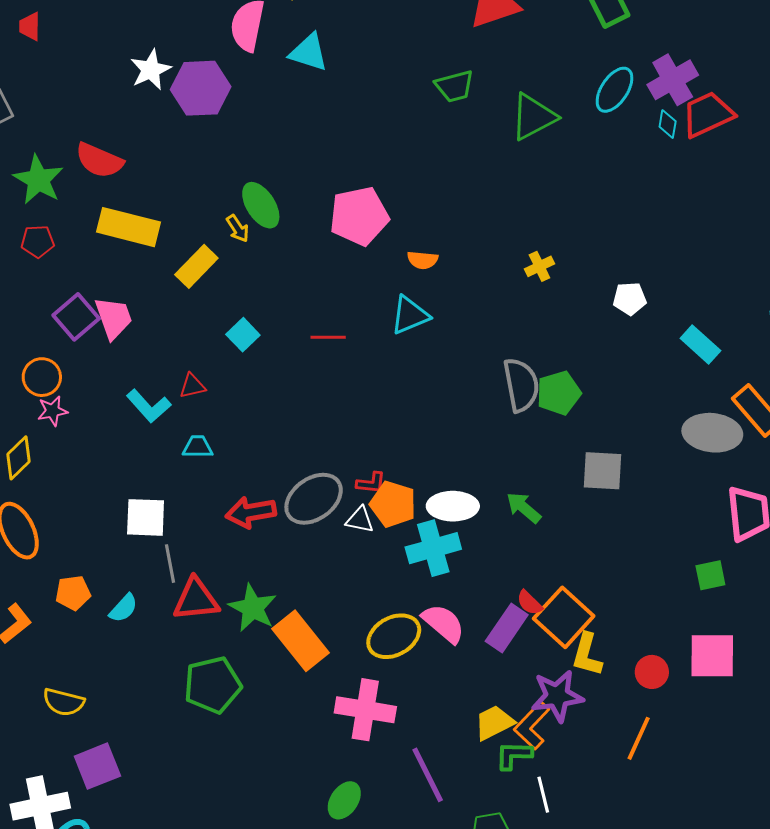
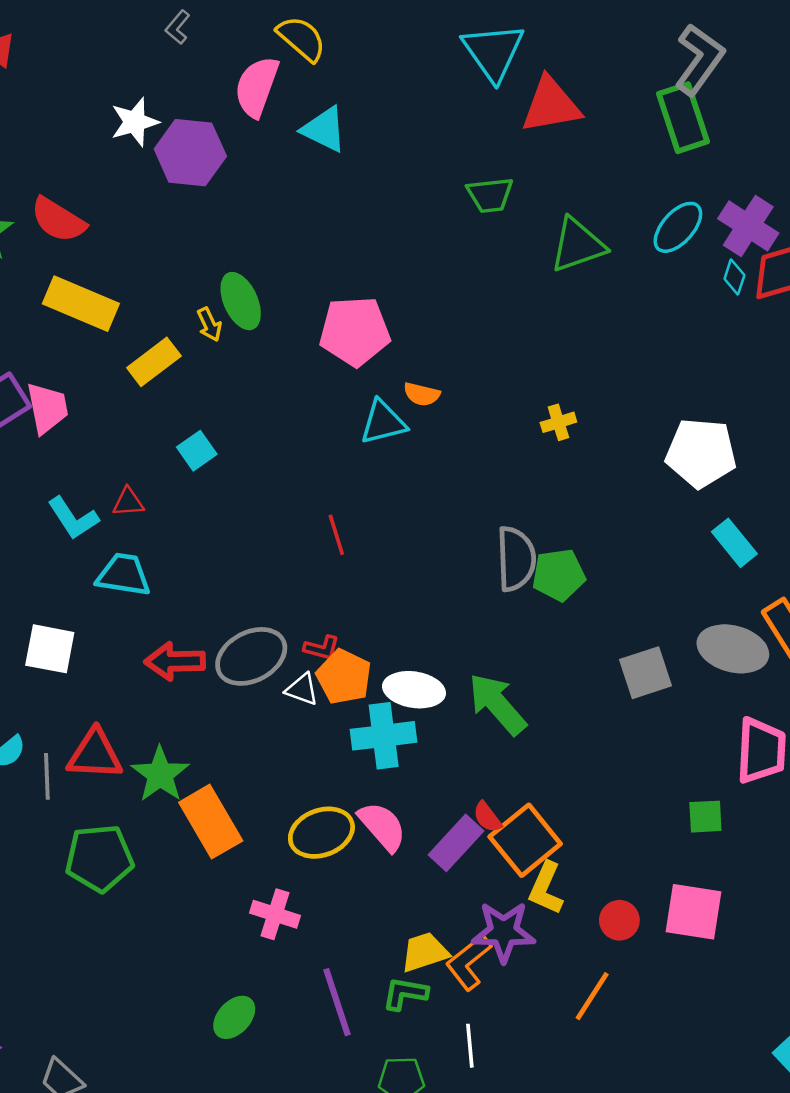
purple cross: (673, 80) -> (748, 226), turned -36
white pentagon: (630, 299) -> (701, 453), moved, size x1.8
cyan triangle: (410, 315) -> (383, 422), moved
red line: (328, 337) -> (336, 535), moved, turned 64
cyan trapezoid: (198, 447) -> (124, 575), size x1.5
gray square: (602, 471) -> (646, 673), moved, turned -30
green arrow: (524, 508) -> (497, 704), size x1.5
gray line: (170, 564) -> (47, 776), moved
pink cross: (365, 710) -> (275, 914), size x0.7
green L-shape: (514, 755) -> (405, 994), moved

